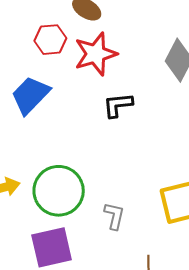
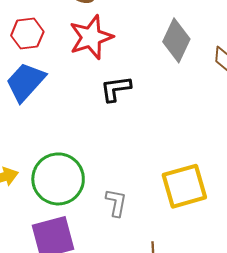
red hexagon: (50, 40) -> (27, 34), moved

